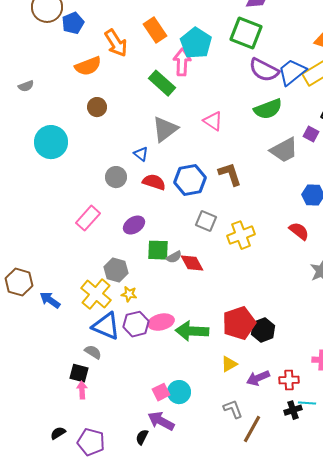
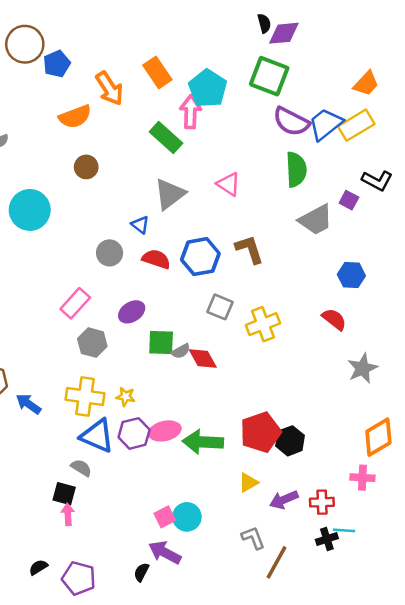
green semicircle: (268, 109) -> (296, 169), turned -72
gray hexagon: (116, 270) -> (92, 343), moved
yellow cross: (96, 294) -> (85, 397), turned -32

